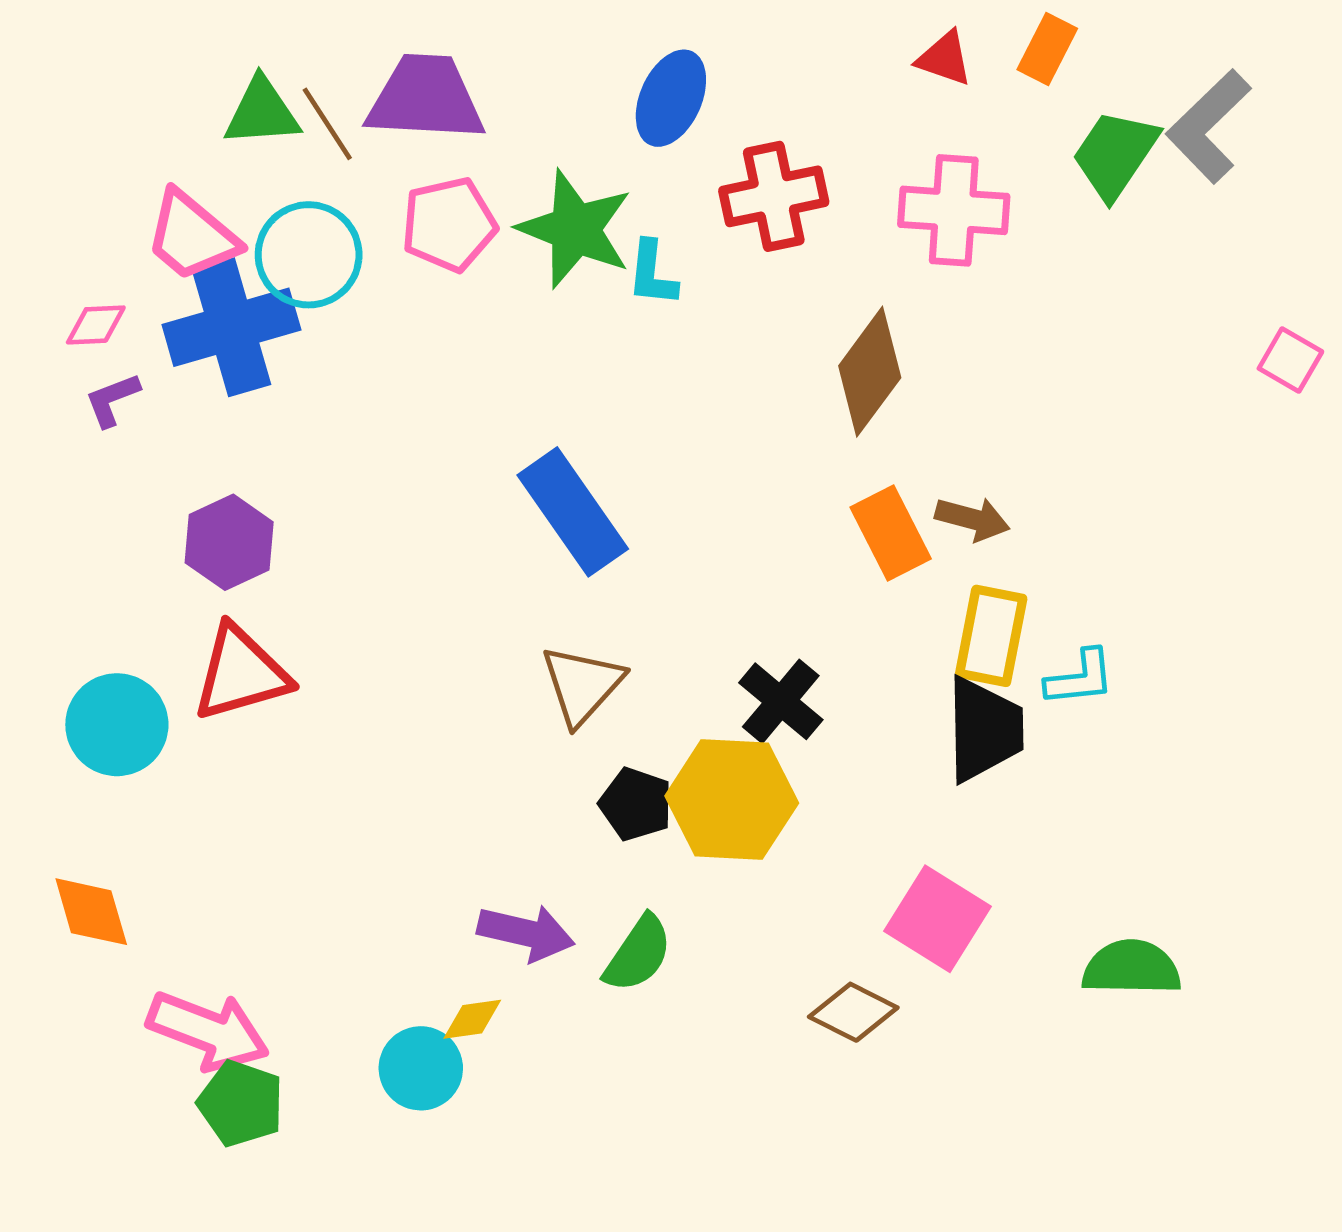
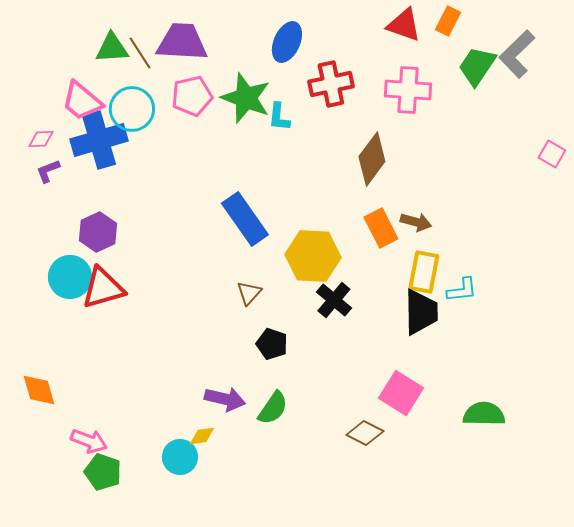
red triangle: (944, 58) -> (404, 25), size x1.4
brown triangle: (582, 685) -> (249, 293), size x0.7
cyan circle: (117, 725) -> (70, 277), moved
yellow hexagon: (732, 799) -> (313, 256), moved
pink arrow: (208, 1031) -> (89, 441), size x0.7

